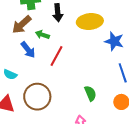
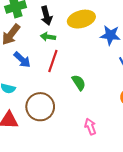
green arrow: (42, 35) -> (48, 37), moved
green semicircle: (90, 93) -> (79, 83), moved

